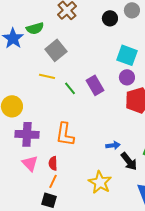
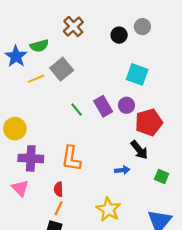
yellow line: (47, 76) -> (36, 79), moved, turned -35
purple circle: (127, 77) -> (126, 105), moved
black arrow: (129, 161) -> (139, 150), moved
pink triangle: (30, 163) -> (20, 188), moved

